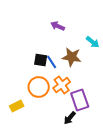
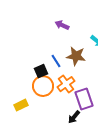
black square: (41, 60) -> (41, 71), moved, turned -32

